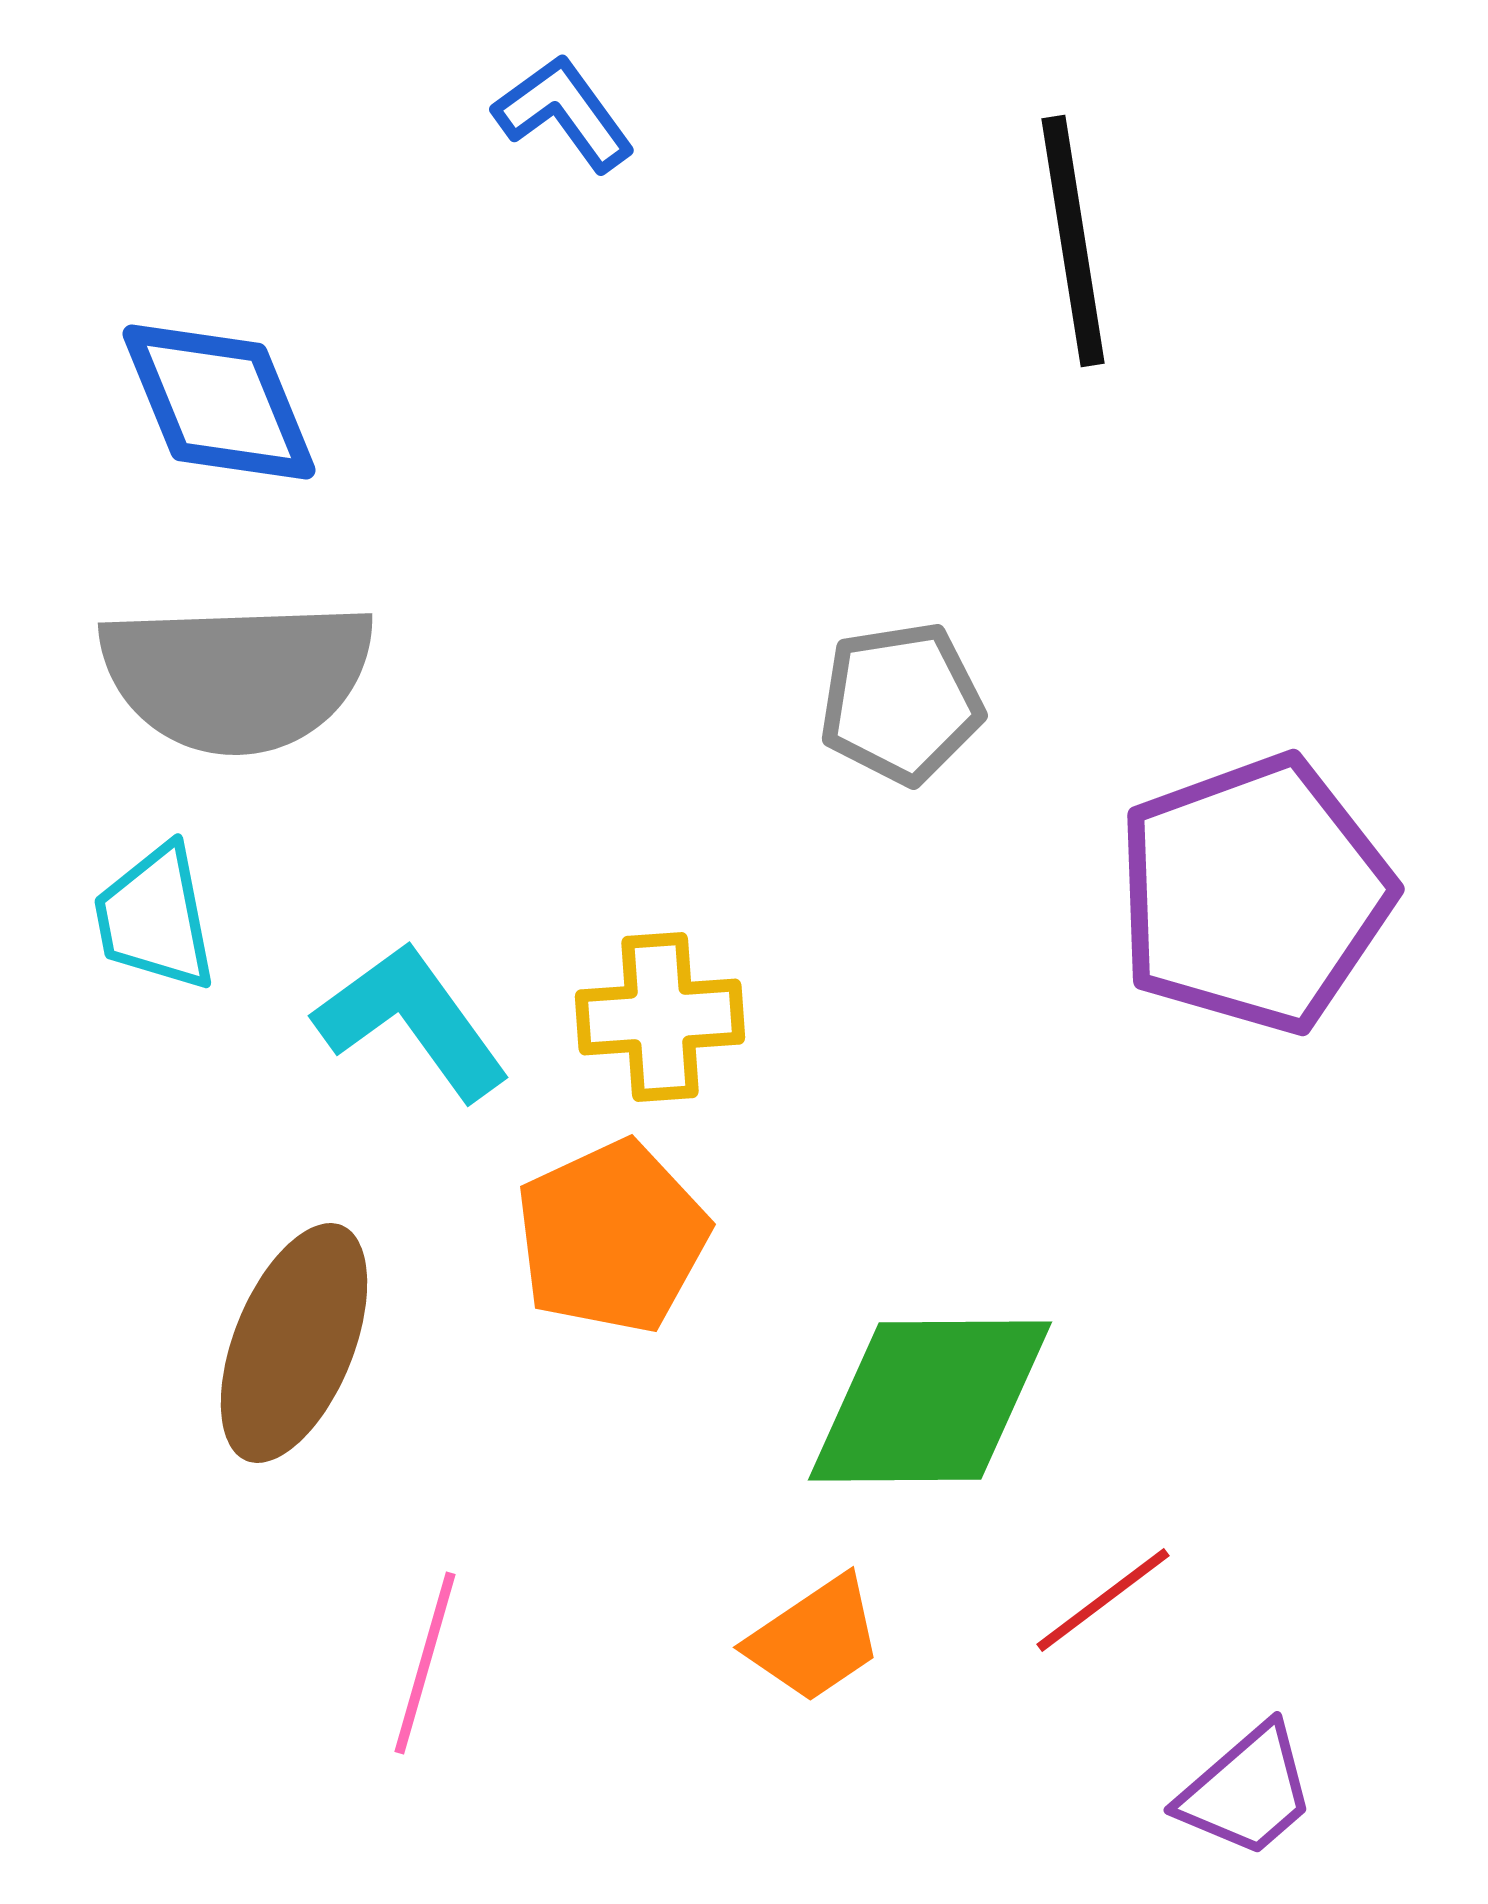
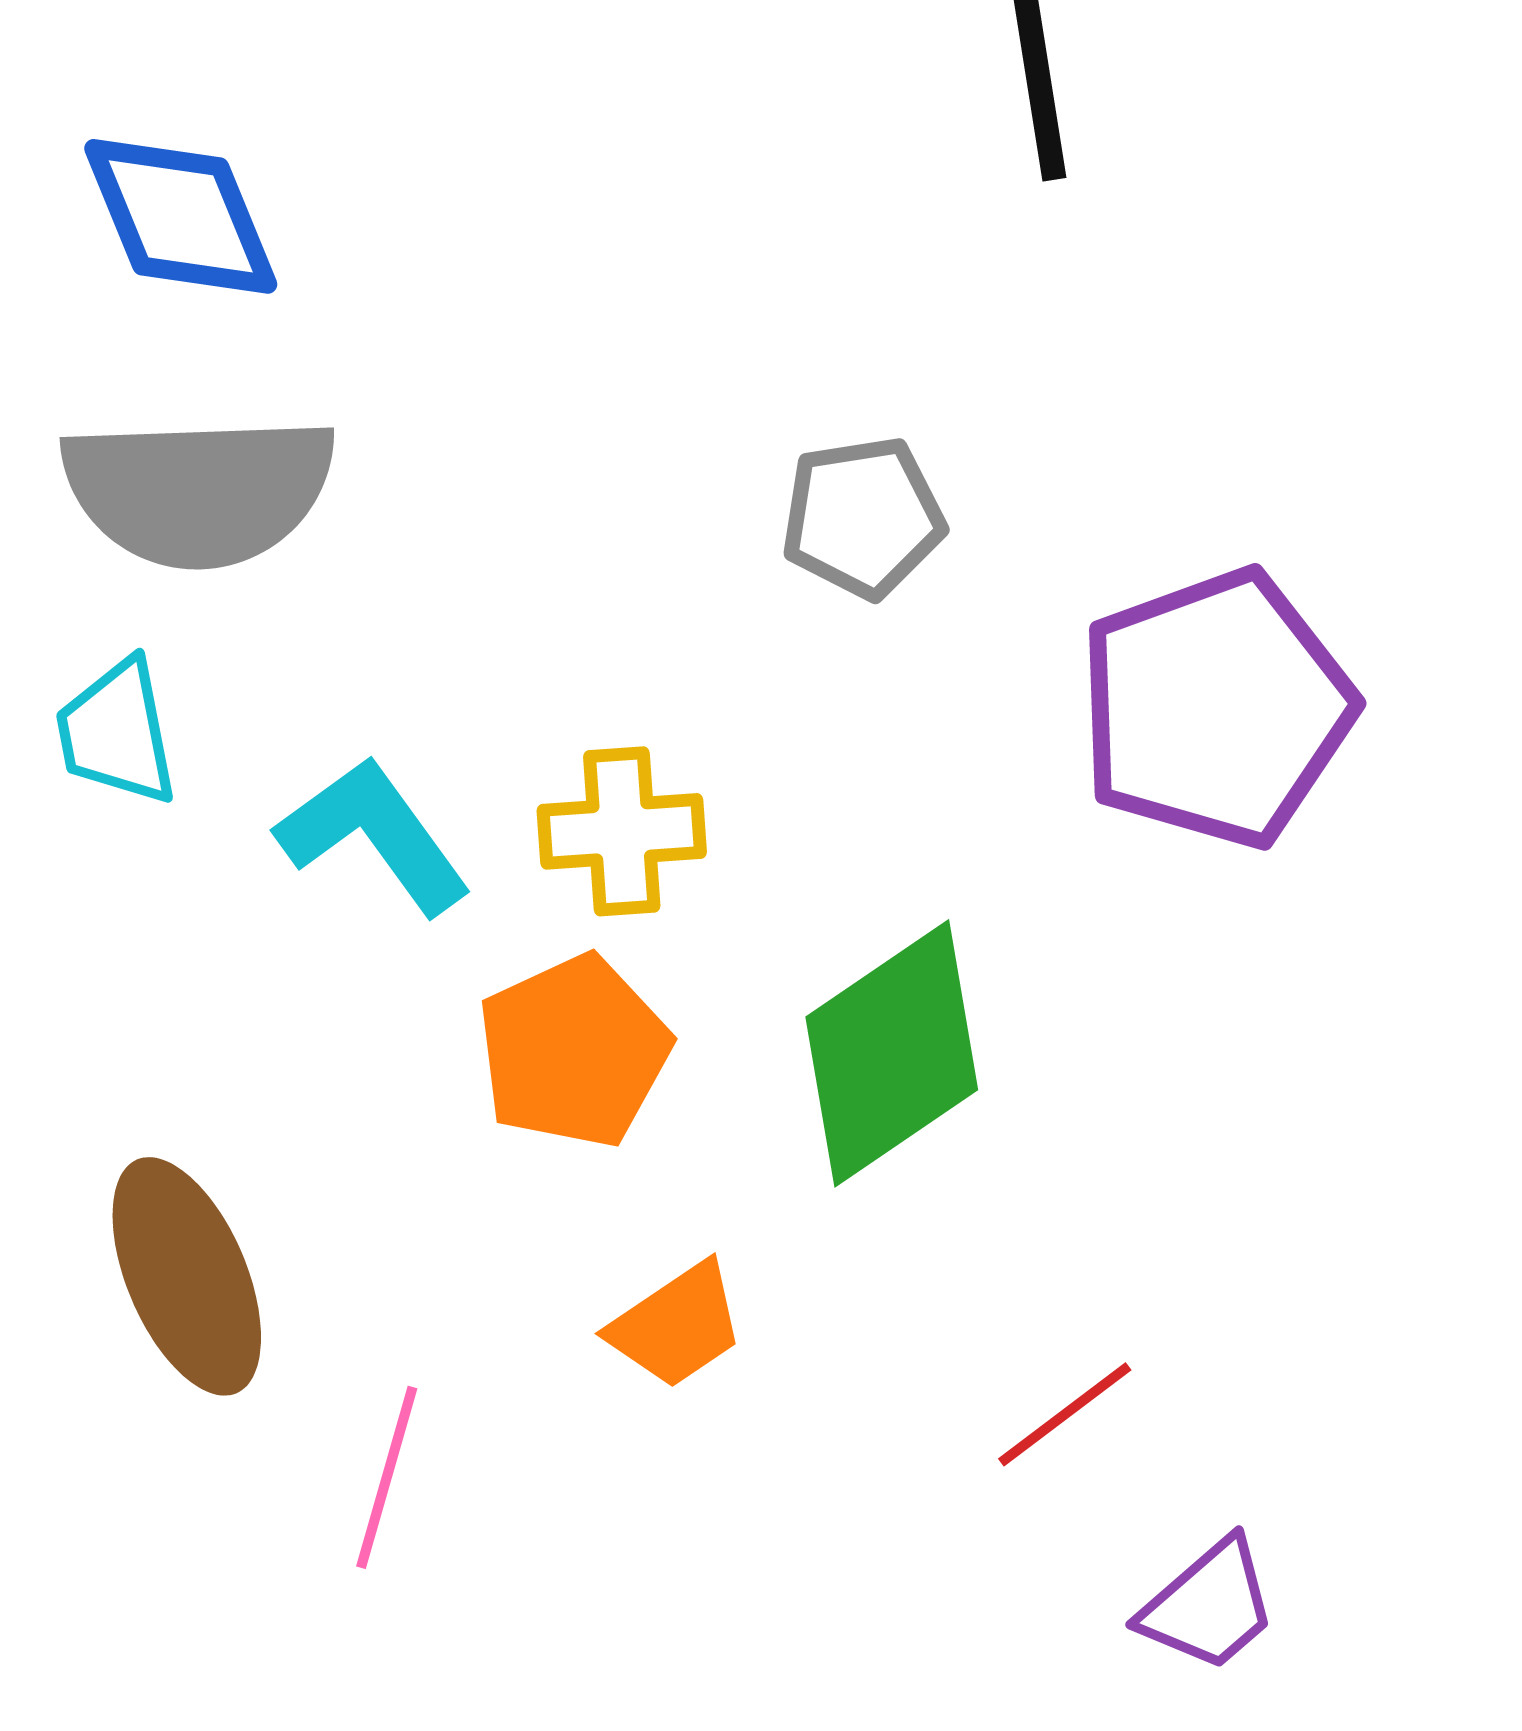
brown ellipse: (294, 1343) -> (187, 1276), moved, turned -45
green diamond: (930, 1401) -> (892, 1053), moved, turned -34
orange trapezoid: (815, 1639) -> (677, 1325), moved

